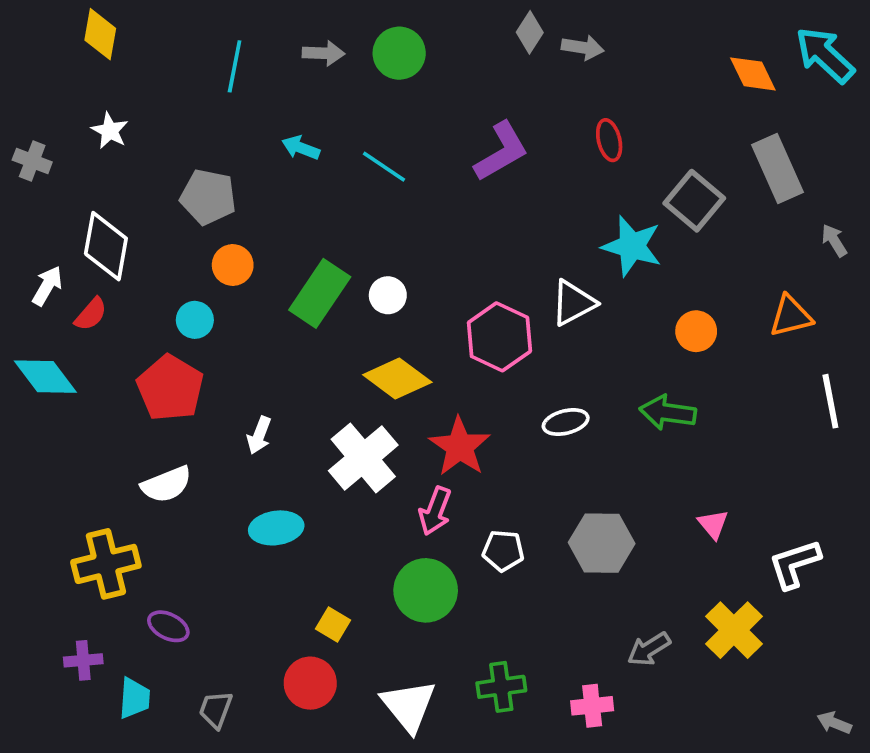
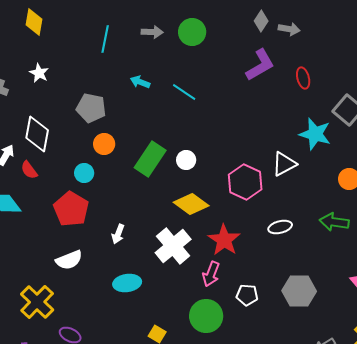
purple L-shape: (501, 152) -> (260, 65), moved
red semicircle: (91, 314) -> (29, 170), turned 102
yellow cross: (106, 564) -> (37, 302), turned -32

